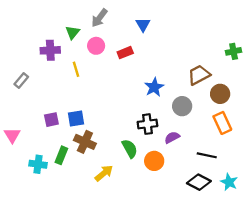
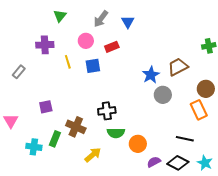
gray arrow: (99, 18) -> (101, 19), moved
green triangle: (73, 32) -> (60, 16), moved
blue star: (154, 87) -> (151, 75), moved
brown circle: (220, 94) -> (206, 89), moved
blue square: (76, 118) -> (93, 66), moved
black cross: (147, 124) -> (107, 111), moved
purple semicircle: (172, 137) -> (154, 162), moved
green semicircle: (130, 149) -> (116, 133), turned 120

